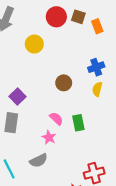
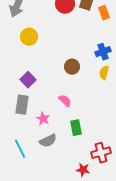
yellow circle: (34, 44) -> (29, 37), moved
green rectangle: (78, 123) -> (76, 128), moved
pink star: (49, 137) -> (43, 119), moved

